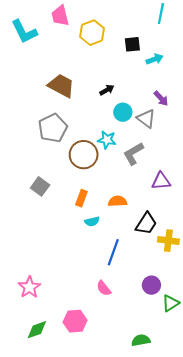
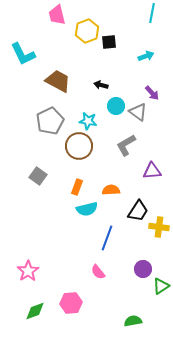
cyan L-shape: (24, 32) -> (23, 54), moved
black square: (132, 44) -> (109, 42), moved
black arrow: (107, 90) -> (101, 85), turned -136
cyan star: (107, 140) -> (88, 121), moved
cyan semicircle: (92, 221) -> (87, 209), size x1.5

